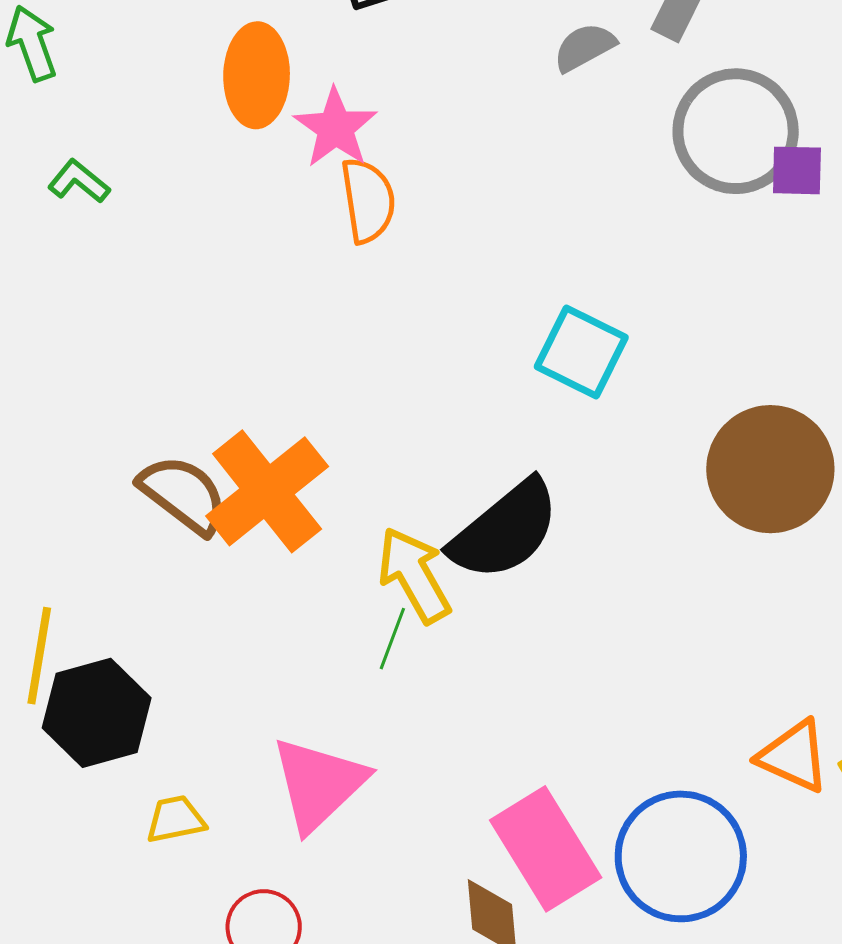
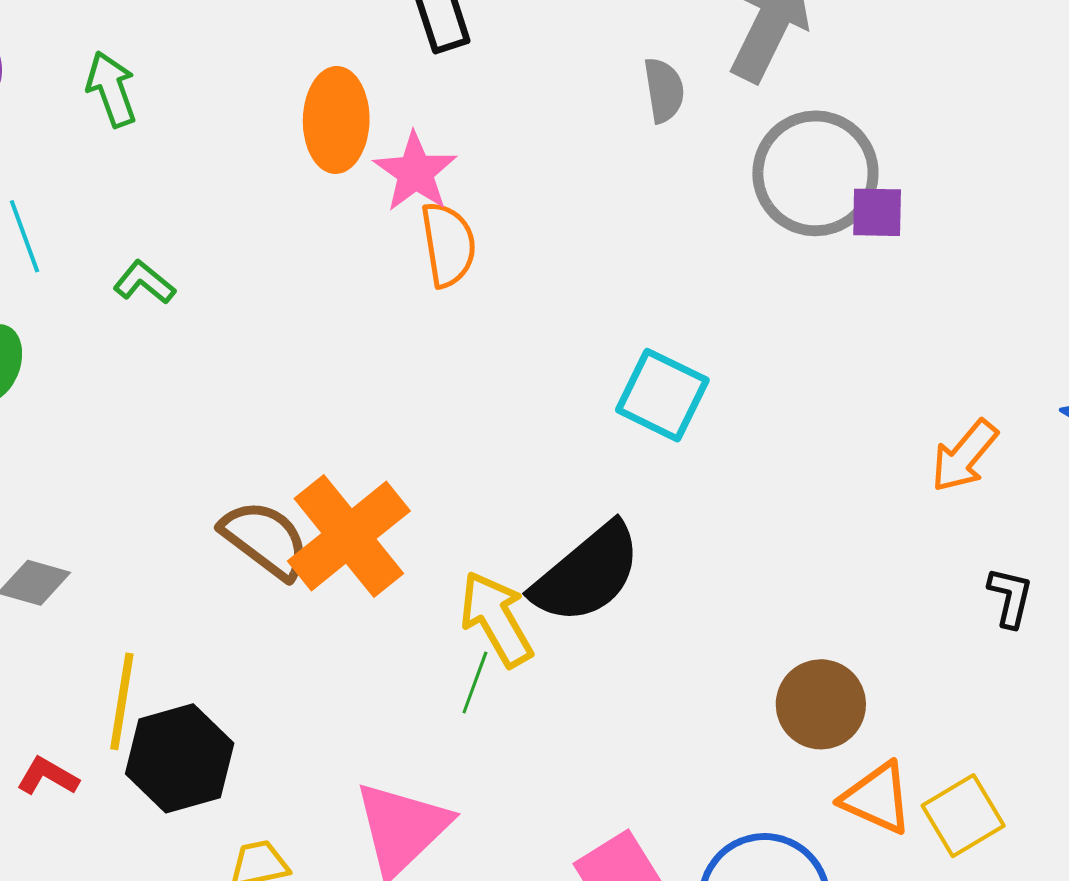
gray semicircle: (584, 47) -> (664, 90), turned 110
green L-shape: (79, 181) -> (144, 282), moved
brown circle: (770, 469) -> (821, 704), moved, size x0.7

